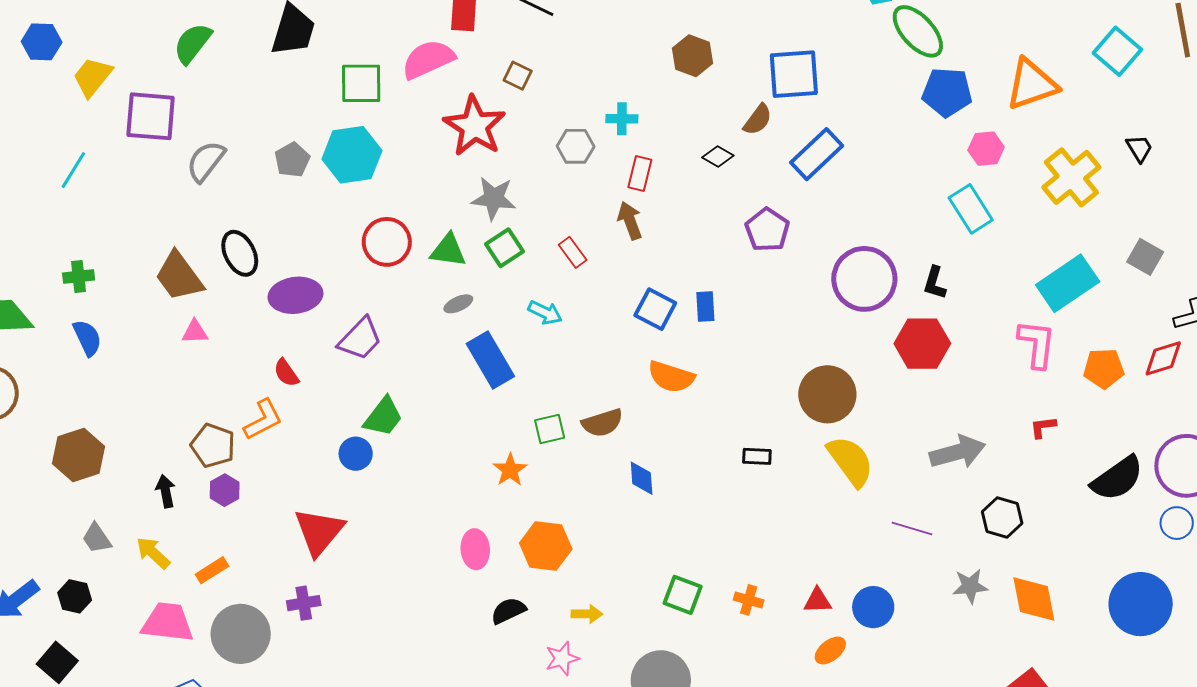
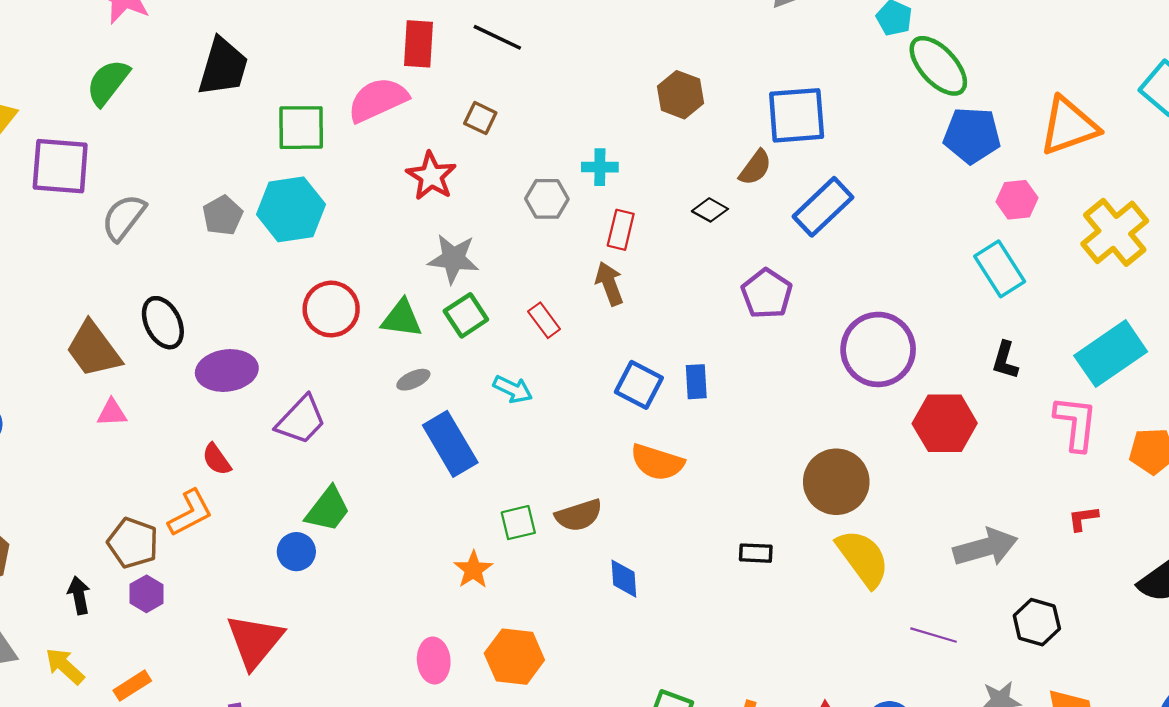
red star: (475, 126) -> (431, 176), size x0.7
black L-shape: (935, 283) -> (1005, 360), moved

